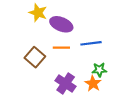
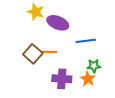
orange line: (61, 48) -> (49, 52), moved
purple cross: (66, 83) -> (62, 79), turned -30

